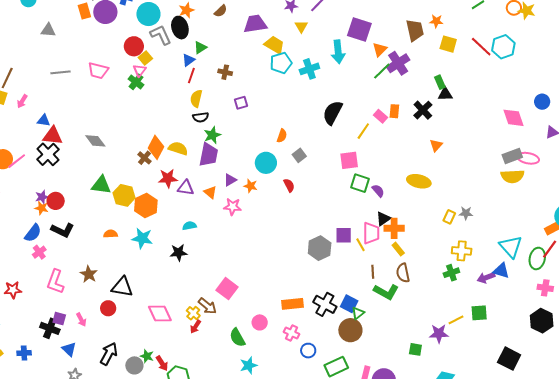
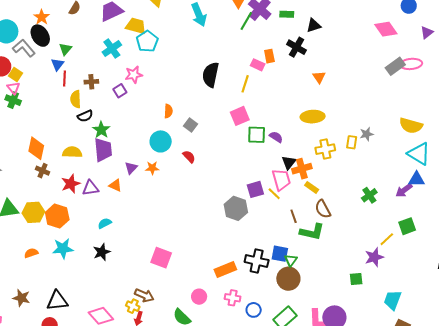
cyan cross: (309, 69) -> (112, 48), moved
brown cross: (225, 72) -> (91, 82), moved
green rectangle: (440, 82) -> (287, 14), moved, turned -48
orange diamond: (156, 147) -> (36, 148), moved
yellow semicircle: (512, 176) -> (411, 126), moved, turned 35
pink star: (233, 207) -> (134, 75), moved
yellow cross: (462, 251) -> (325, 149), moved
pink square: (227, 289) -> (161, 258), moved

